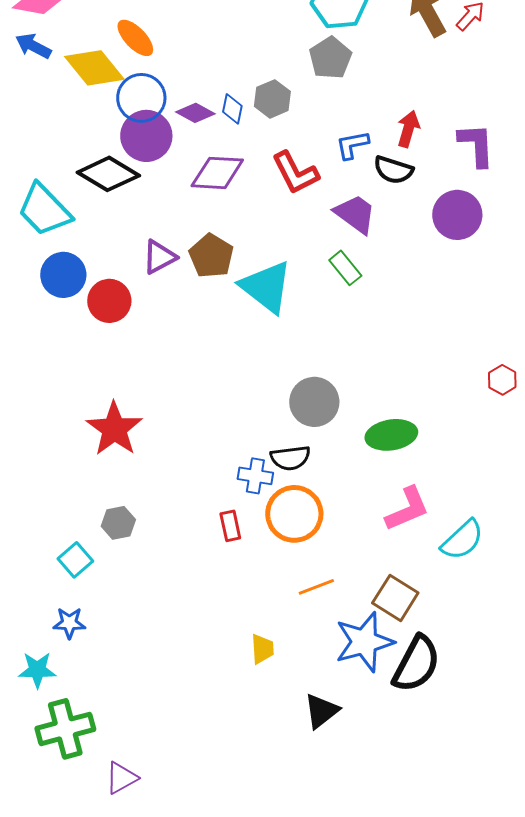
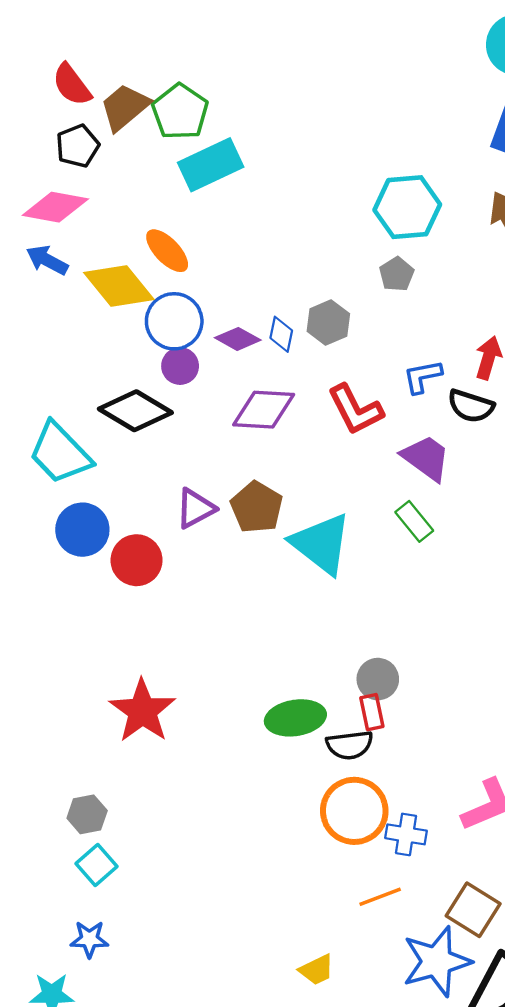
gray pentagon: (330, 58) -> (397, 274), size x0.7
purple circle: (146, 136) -> (180, 366), size x0.6
gray circle: (314, 402) -> (378, 679), size x0.7
green ellipse: (391, 435) -> (295, 718), moved
blue cross: (255, 476) -> (406, 834), moved
gray hexagon: (118, 523) -> (87, 814), moved
red rectangle: (230, 526) -> (372, 712), moved
yellow trapezoid: (262, 649) -> (317, 970), turned 68

